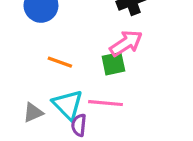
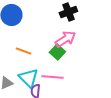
green square: (113, 64) -> (57, 52), turned -35

